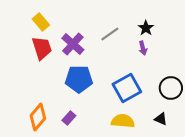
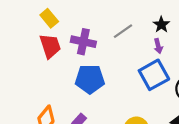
purple cross: (73, 44) -> (83, 42), turned -30
blue square: (127, 88) -> (154, 75), moved

